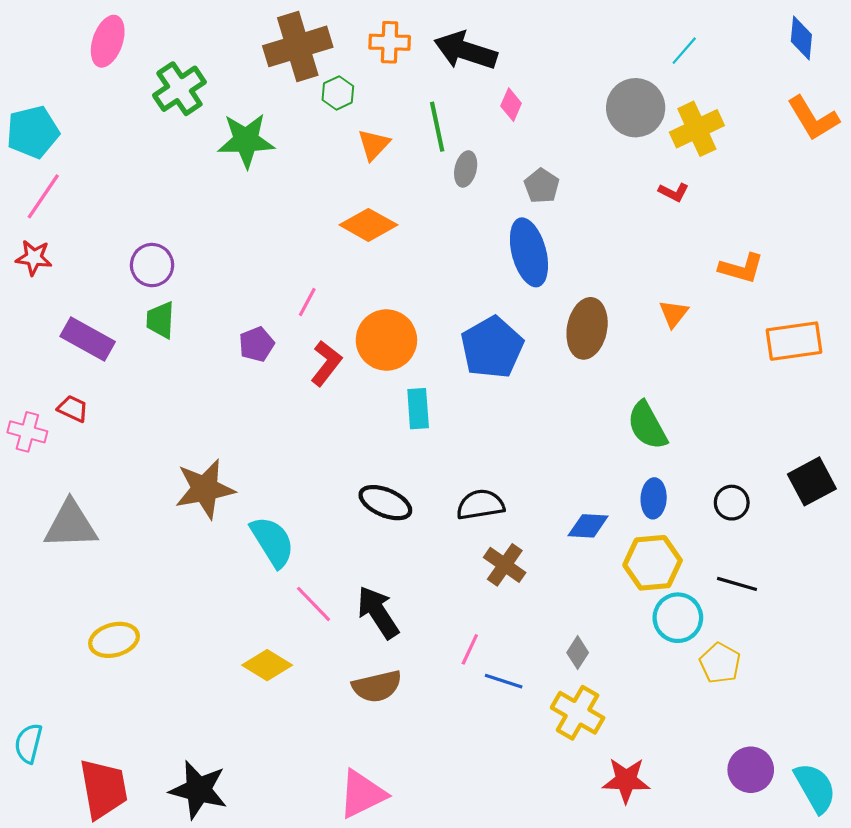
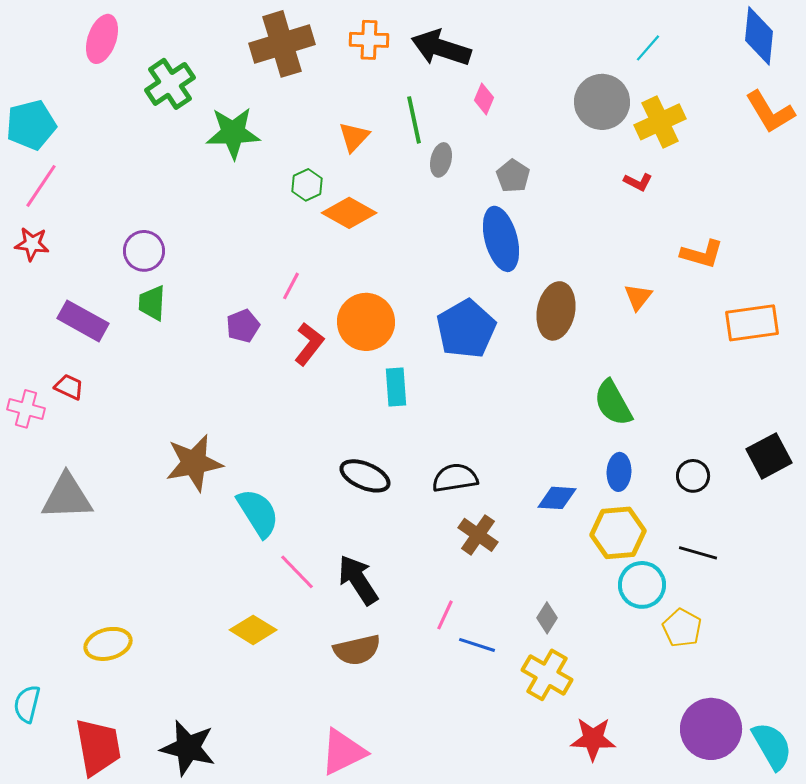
blue diamond: (801, 38) -> (759, 36), size x1.4
green hexagon: (338, 93) -> (307, 185), moved
yellow ellipse: (114, 640) -> (108, 644), moved
purple circle: (751, 770) -> (711, 729), size x1.4

